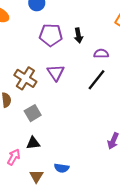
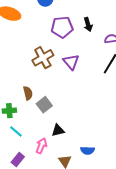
brown cross: (25, 78) -> (43, 58), moved, turned 35
gray square: (33, 113) -> (44, 105), moved

